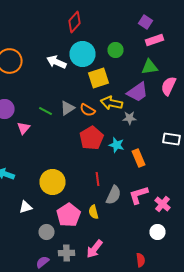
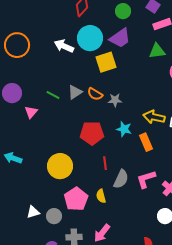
green circle: (116, 50) -> (123, 11), moved
purple trapezoid: (138, 92) -> (120, 38), moved
yellow arrow: (112, 103) -> (154, 117), moved
gray star: (130, 118) -> (115, 100), moved
red pentagon: (92, 138) -> (92, 133), moved, turned 30
white triangle: (26, 207) -> (33, 212), moved

